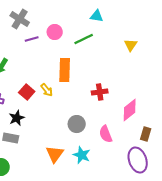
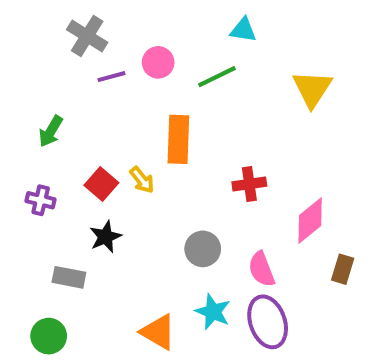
yellow triangle: (131, 45) -> (312, 89), size x1.5
black star: (17, 118) -> (105, 237), moved
orange triangle: (55, 154) -> (158, 332), moved, turned -36
purple ellipse: (138, 160) -> (268, 322), moved

